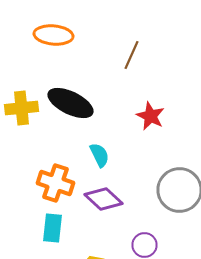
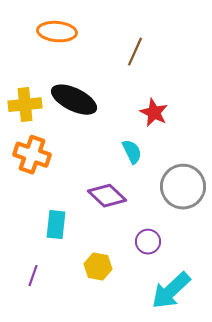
cyan semicircle: (100, 155) -> (132, 152), moved
orange cross: (56, 183) -> (32, 155), moved

